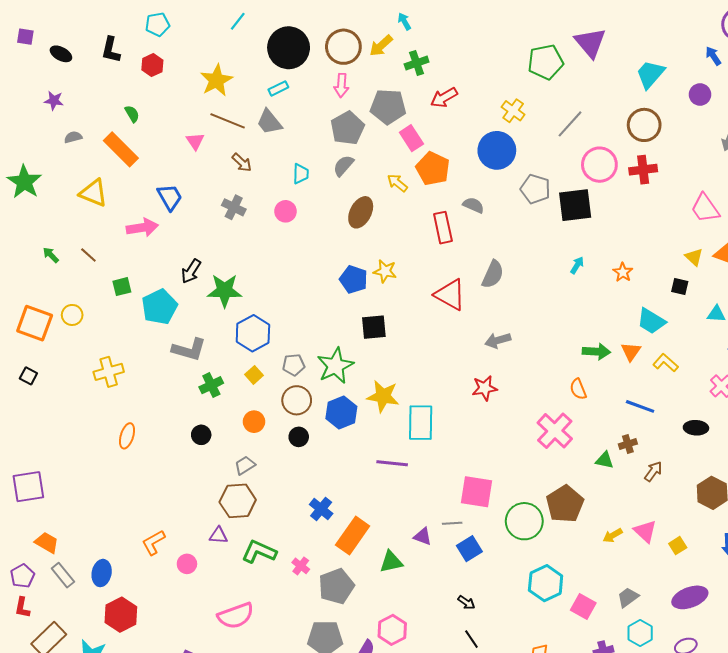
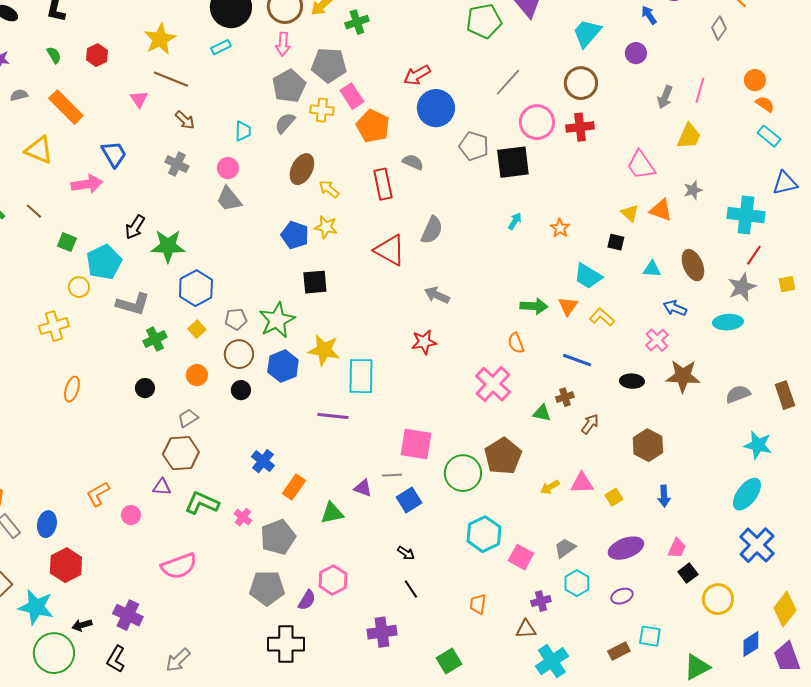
red hexagon: (152, 65) -> (97, 55), moved
red arrow: (444, 98) -> (417, 75), moved
yellow cross: (513, 111) -> (322, 110), moved, turned -30
green semicircle: (132, 114) -> (54, 55), moved
gray trapezoid: (269, 122) -> (229, 199), moved
yellow arrow: (397, 183) -> (329, 189), moved
green square: (122, 287) -> (67, 242), turned 36
yellow circle: (72, 315) -> (79, 287), moved
gray arrow: (498, 340) -> (437, 295), turned 40
pink triangle: (645, 531) -> (582, 483), turned -45
orange rectangle: (353, 535) -> (294, 487), size x0.7

